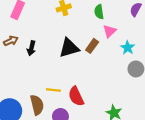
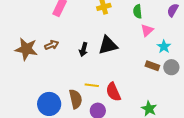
brown arrow: (11, 41) -> (52, 45), moved
brown rectangle: (92, 46) -> (152, 66), moved, turned 72
black arrow: (31, 48) -> (83, 49), moved

